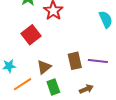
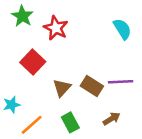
brown rectangle: (75, 61) -> (92, 86), turned -36
brown triangle: (44, 67) -> (62, 88), moved

